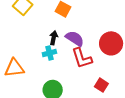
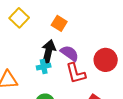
black arrow: (54, 38) -> (49, 51), size x1.6

